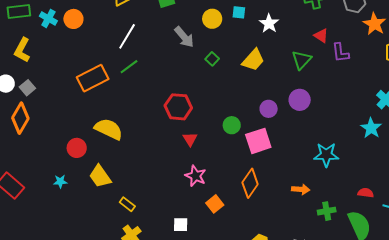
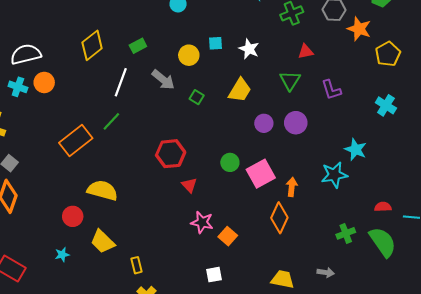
white line: (127, 36) -> (121, 82), moved
red triangle: (321, 36) -> (306, 52), turned -35
purple L-shape: (340, 53) -> (331, 90), moved
purple circle: (269, 109) -> (264, 123), moved
cyan star: (371, 128) -> (356, 150), moved
orange diamond: (250, 183) -> (279, 218), moved
orange arrow: (301, 189) -> (292, 187), moved, turned -78
yellow rectangle: (127, 204) -> (137, 265), turned 49
orange square: (215, 204) -> (228, 236), moved
white square: (181, 225) -> (214, 275), moved

